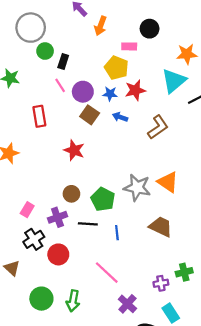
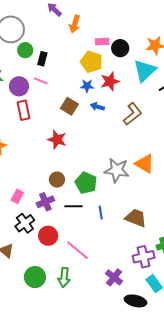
black circle: (150, 29) -> (120, 48), moved
pink line: (60, 85) -> (41, 81), turned -32
purple circle: (83, 92) -> (19, 86), moved
brown trapezoid: (161, 227) -> (136, 218), moved
pink line: (107, 273) -> (77, 250), moved
purple cross: (161, 283) -> (144, 257), size x1.5

